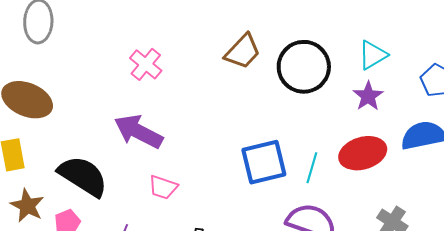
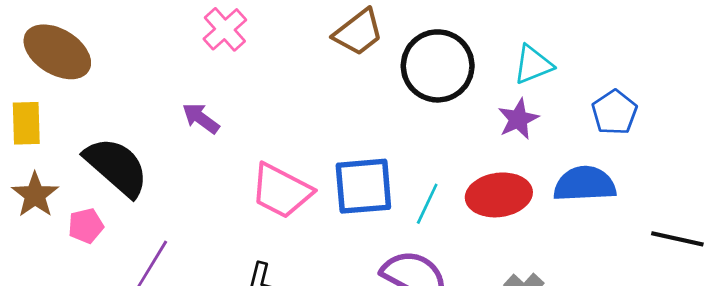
purple arrow: (138, 132) -> (201, 118), size x0.6
pink trapezoid: (163, 187) -> (281, 191), moved, size x1.6

